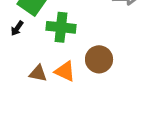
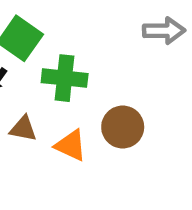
brown triangle: (38, 73) -> (23, 129), moved

